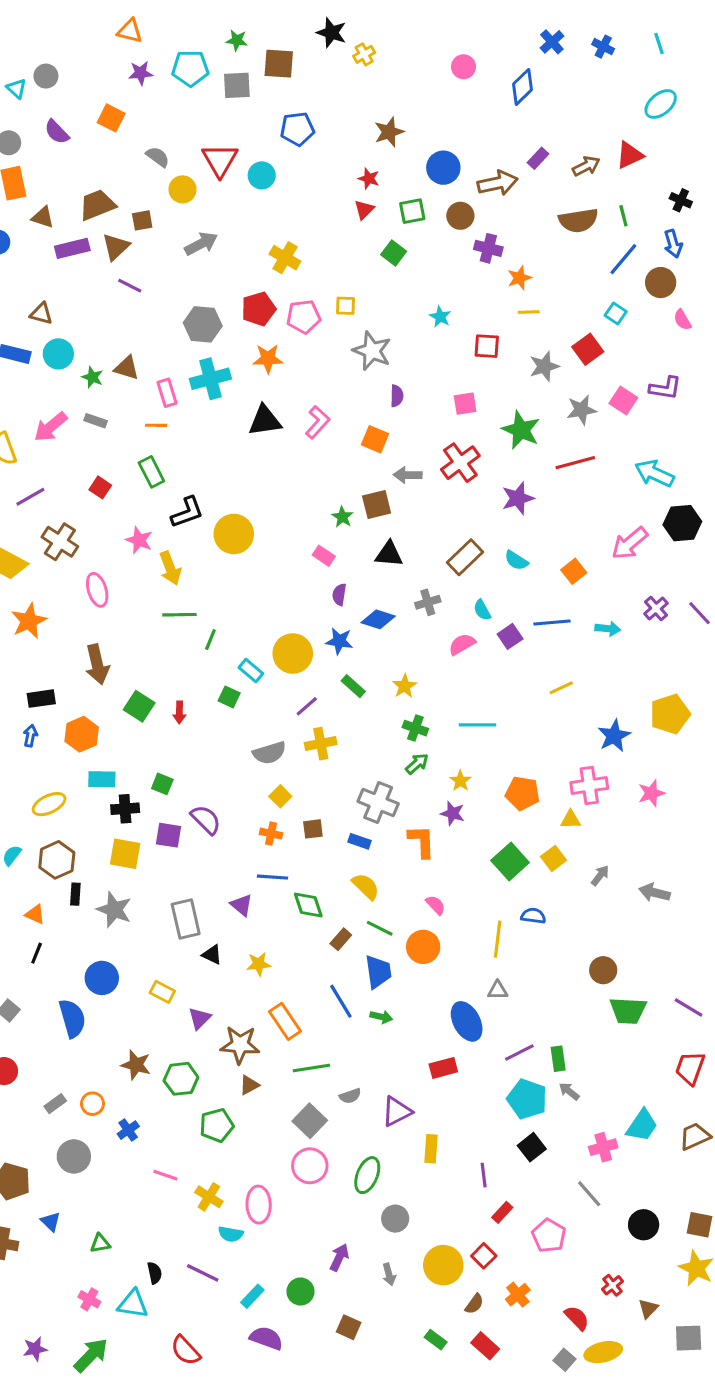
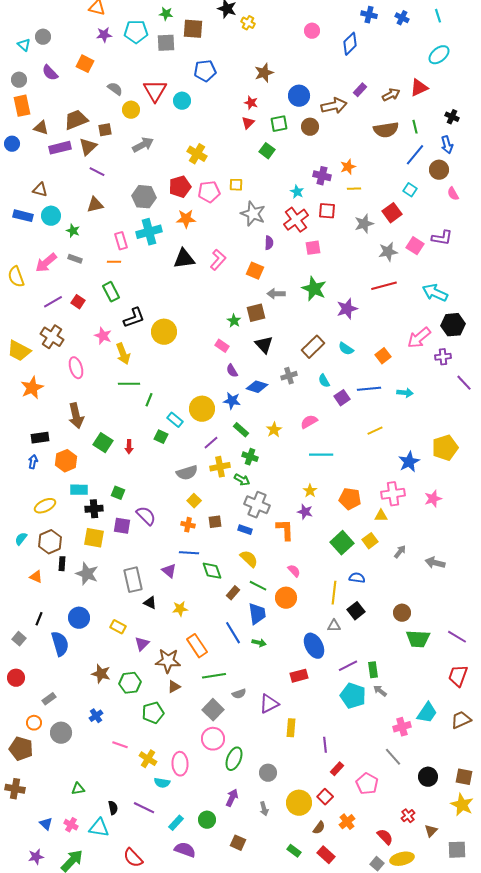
blue cross: (552, 42) -> (369, 15), turned -35
yellow cross: (364, 54) -> (248, 23), turned -32
purple cross: (488, 248) -> (322, 176), moved
brown triangle: (127, 368) -> (95, 205), moved, turned -30
green star: (521, 430) -> (314, 289), moved
red cross: (460, 463) -> (296, 220), moved
purple line: (30, 497) -> (53, 302), moved
black triangle: (389, 554) -> (264, 345), turned 42
purple semicircle: (339, 595) -> (232, 371), turned -40
purple cross: (656, 608) -> (443, 357), moved, turned 35
pink semicircle: (462, 644) -> (309, 422), moved
green cross: (415, 728) -> (250, 457), moved
green arrow: (417, 764) -> (242, 480), moved, turned 70
black line: (37, 953) -> (39, 619), moved
orange circle: (92, 1104) -> (34, 723), moved
black square: (532, 1147) -> (356, 611), moved
green ellipse: (367, 1175) -> (234, 759), moved
blue triangle: (51, 1222) -> (46, 824), moved

